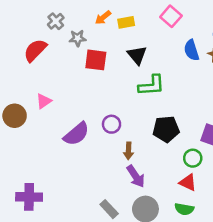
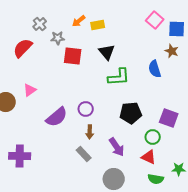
pink square: (171, 16) -> (155, 20), moved
blue semicircle: (192, 50) -> (155, 69), moved
brown arrow: (128, 151) -> (90, 132), moved
purple arrow: (136, 176) -> (117, 147), moved
purple cross: (29, 197) -> (20, 156), moved
gray rectangle: (109, 209) -> (84, 154), moved
green semicircle: (184, 209) -> (156, 179), moved

